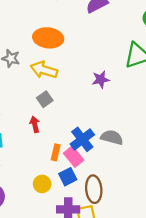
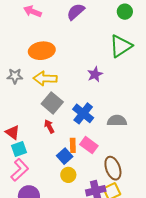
gray square: (45, 99) -> (52, 103), size x1.5
blue cross: (82, 139) -> (83, 113), moved
blue square: (68, 177) -> (65, 156), moved

